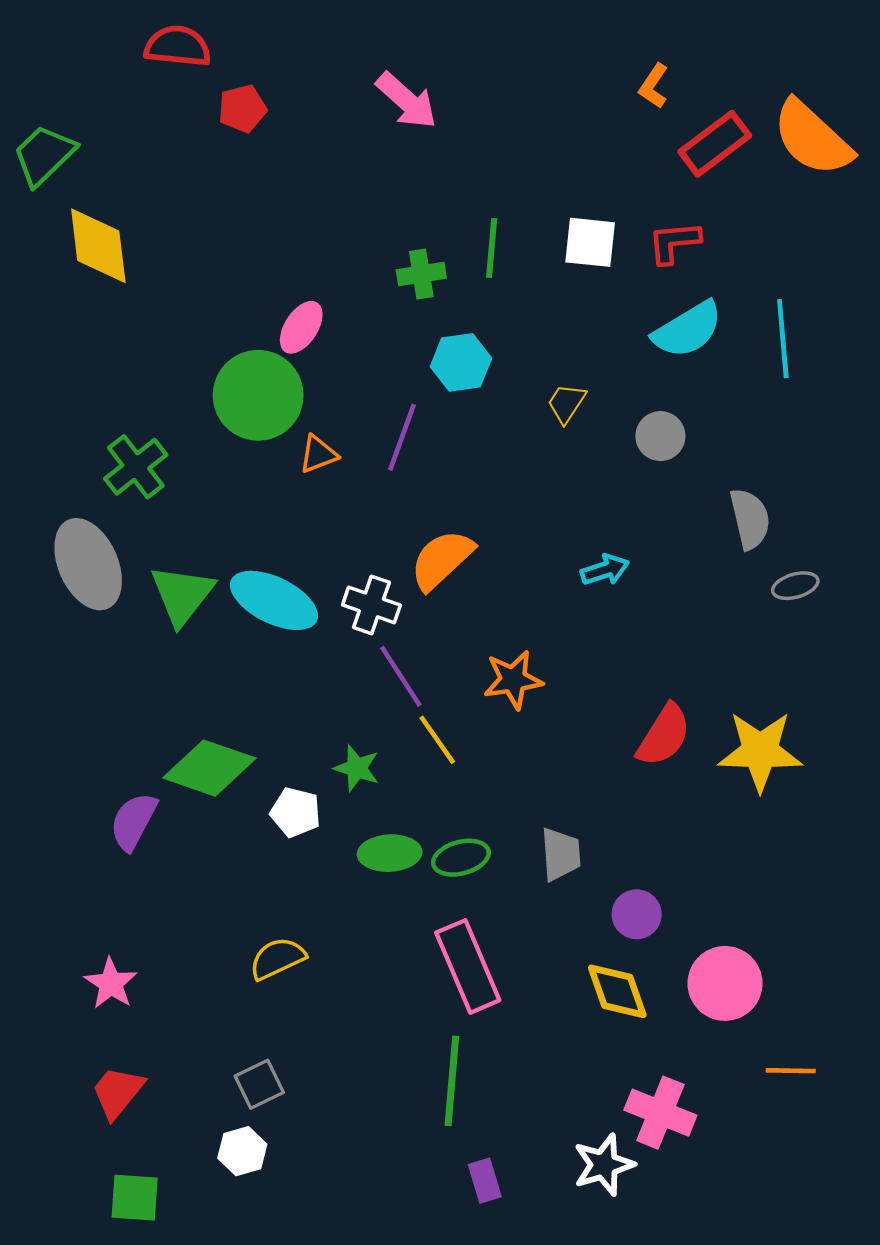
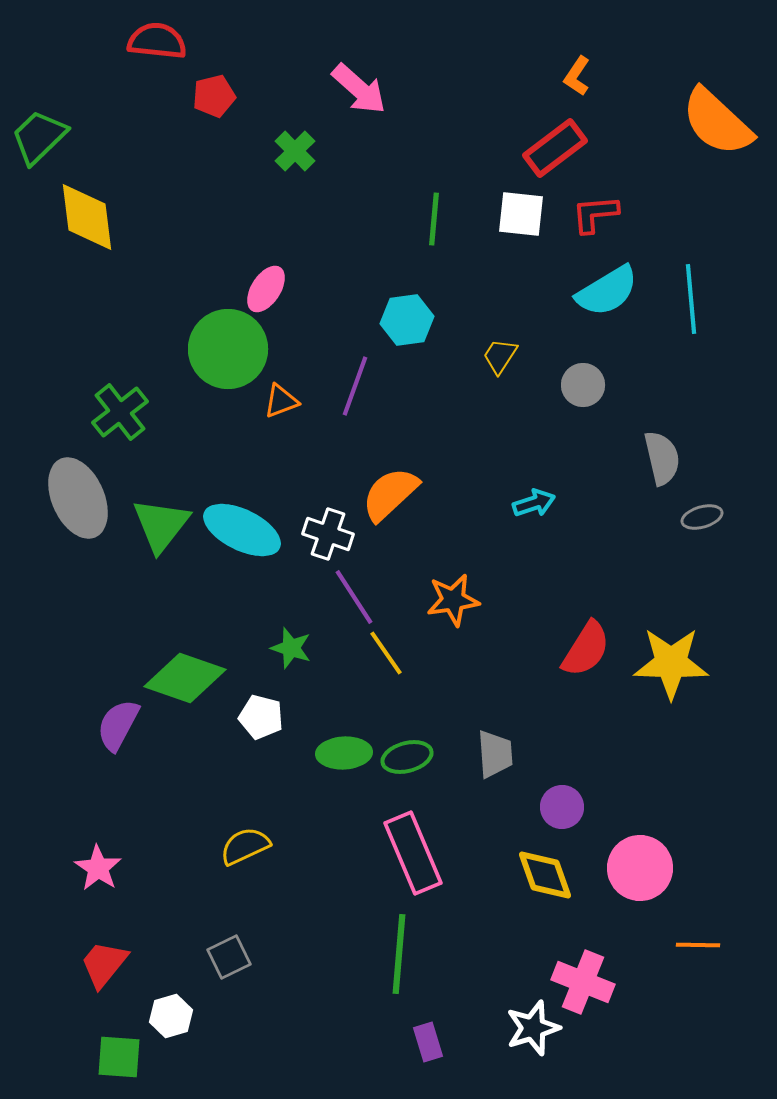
red rectangle: (715, 144) -> (555, 148), moved
green cross: (421, 274) -> (295, 151), moved, turned -36
green star: (357, 768) -> (291, 648), moved
white hexagon: (242, 1151) -> (171, 1016), moved

